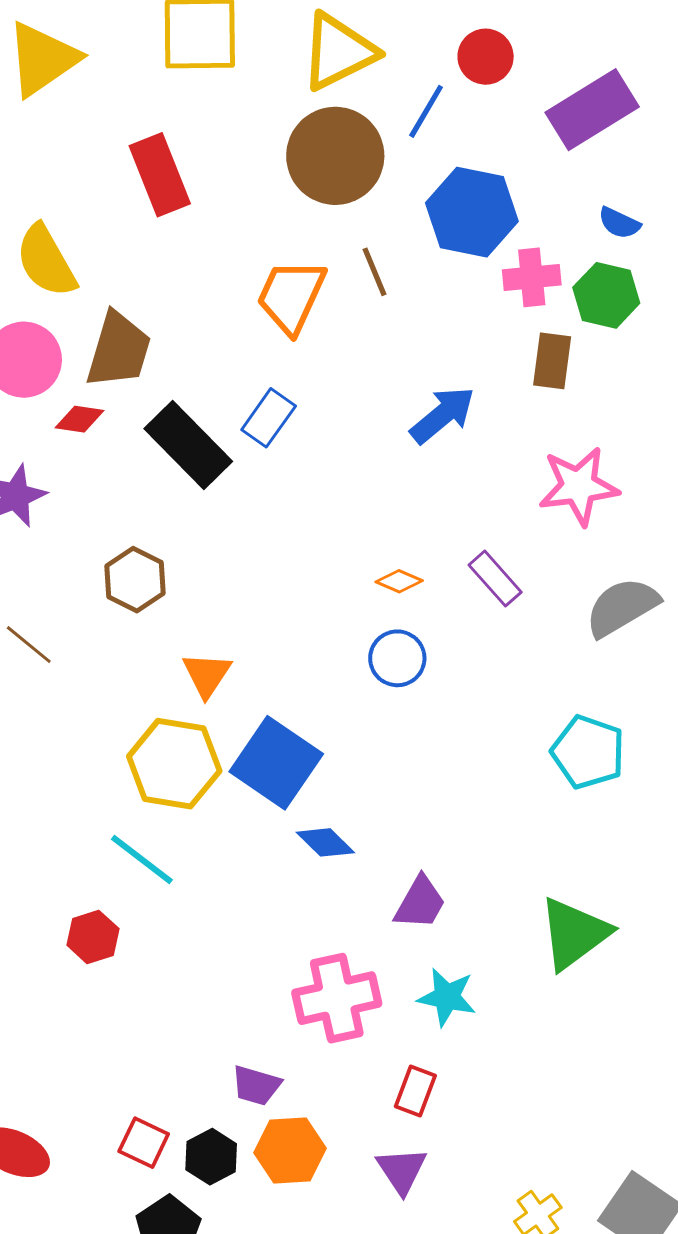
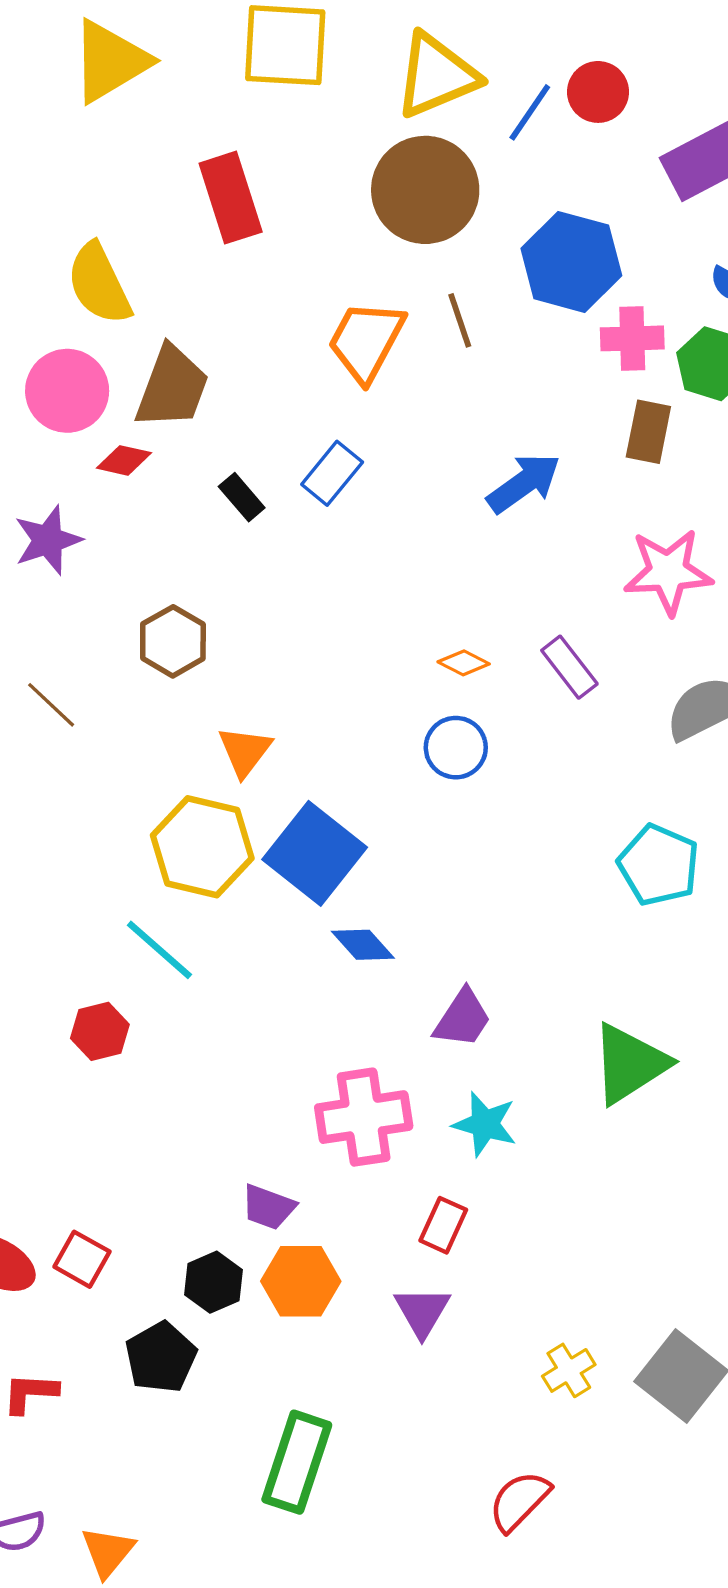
blue line: (426, 111) -> (530, 112), moved
black rectangle: (188, 445) -> (242, 497), size x0.5
red square: (144, 1143) -> (82, 1259), moved

